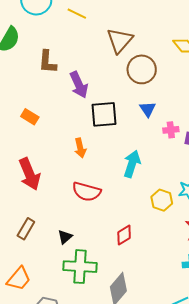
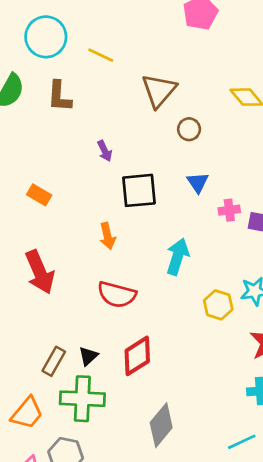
brown L-shape: (47, 62) -> (59, 96), moved
brown circle: (142, 69) -> (189, 129), size x0.6
purple arrow: (79, 85) -> (105, 151), size x0.6
brown rectangle: (26, 229) -> (54, 361), moved
red diamond: (124, 235) -> (137, 356), moved, size x1.4
green cross: (80, 267) -> (82, 399), moved

